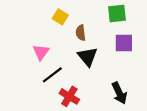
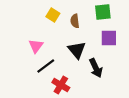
brown semicircle: (81, 33) -> (75, 21), moved
black arrow: (119, 93) -> (96, 68), moved

